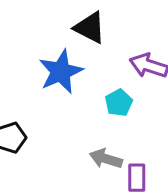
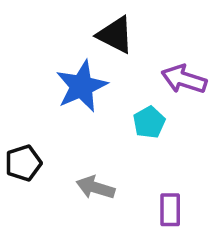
gray arrow: (106, 159) -> (96, 188), moved

